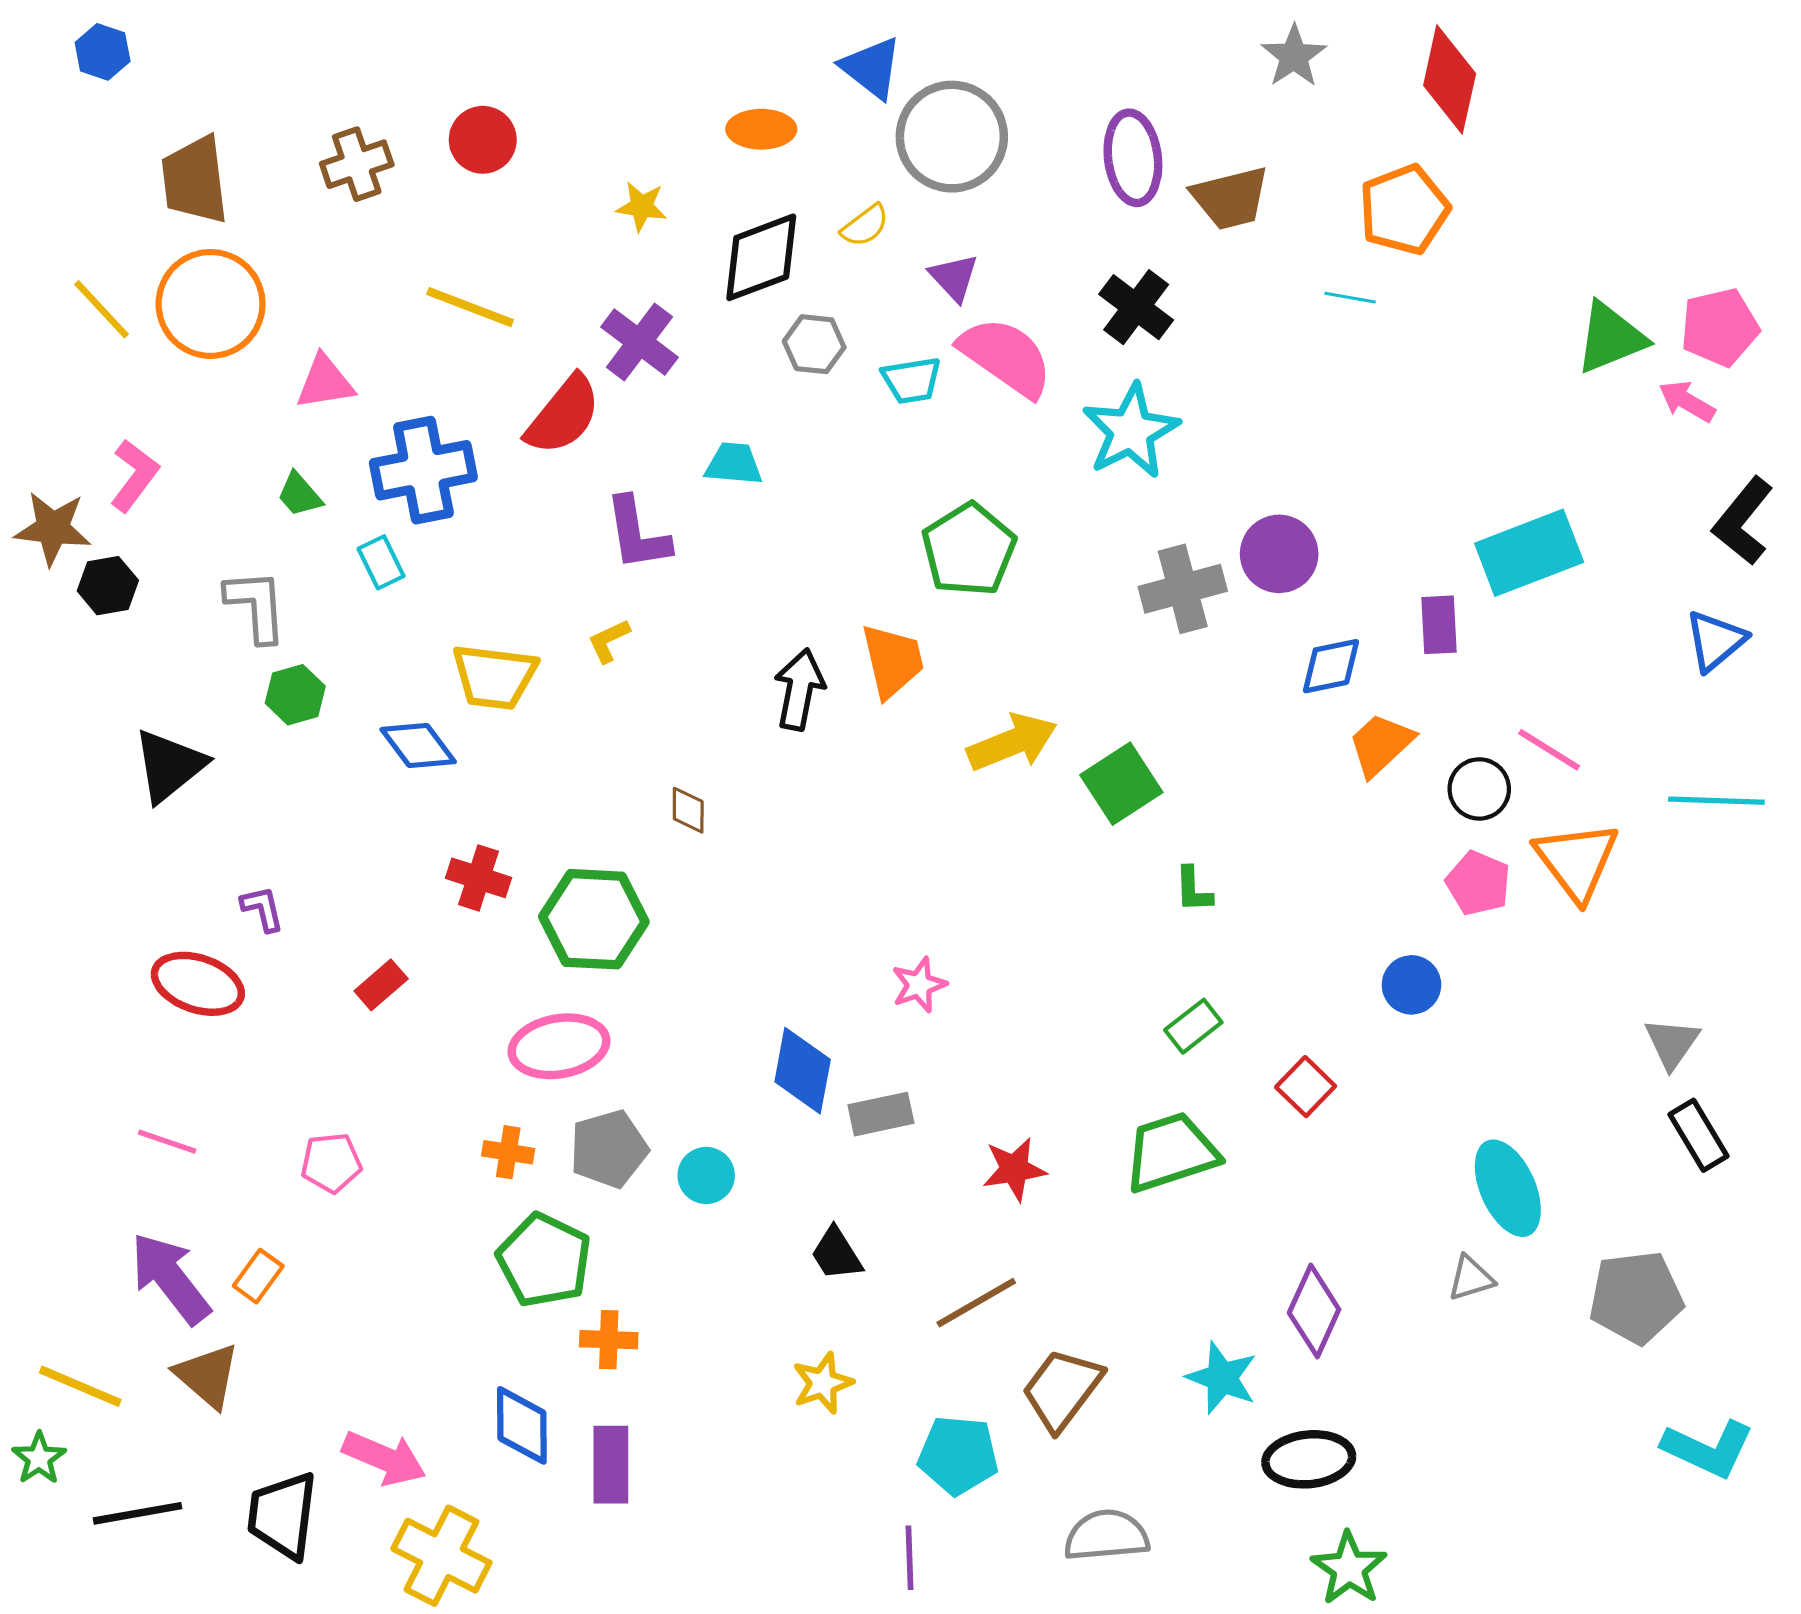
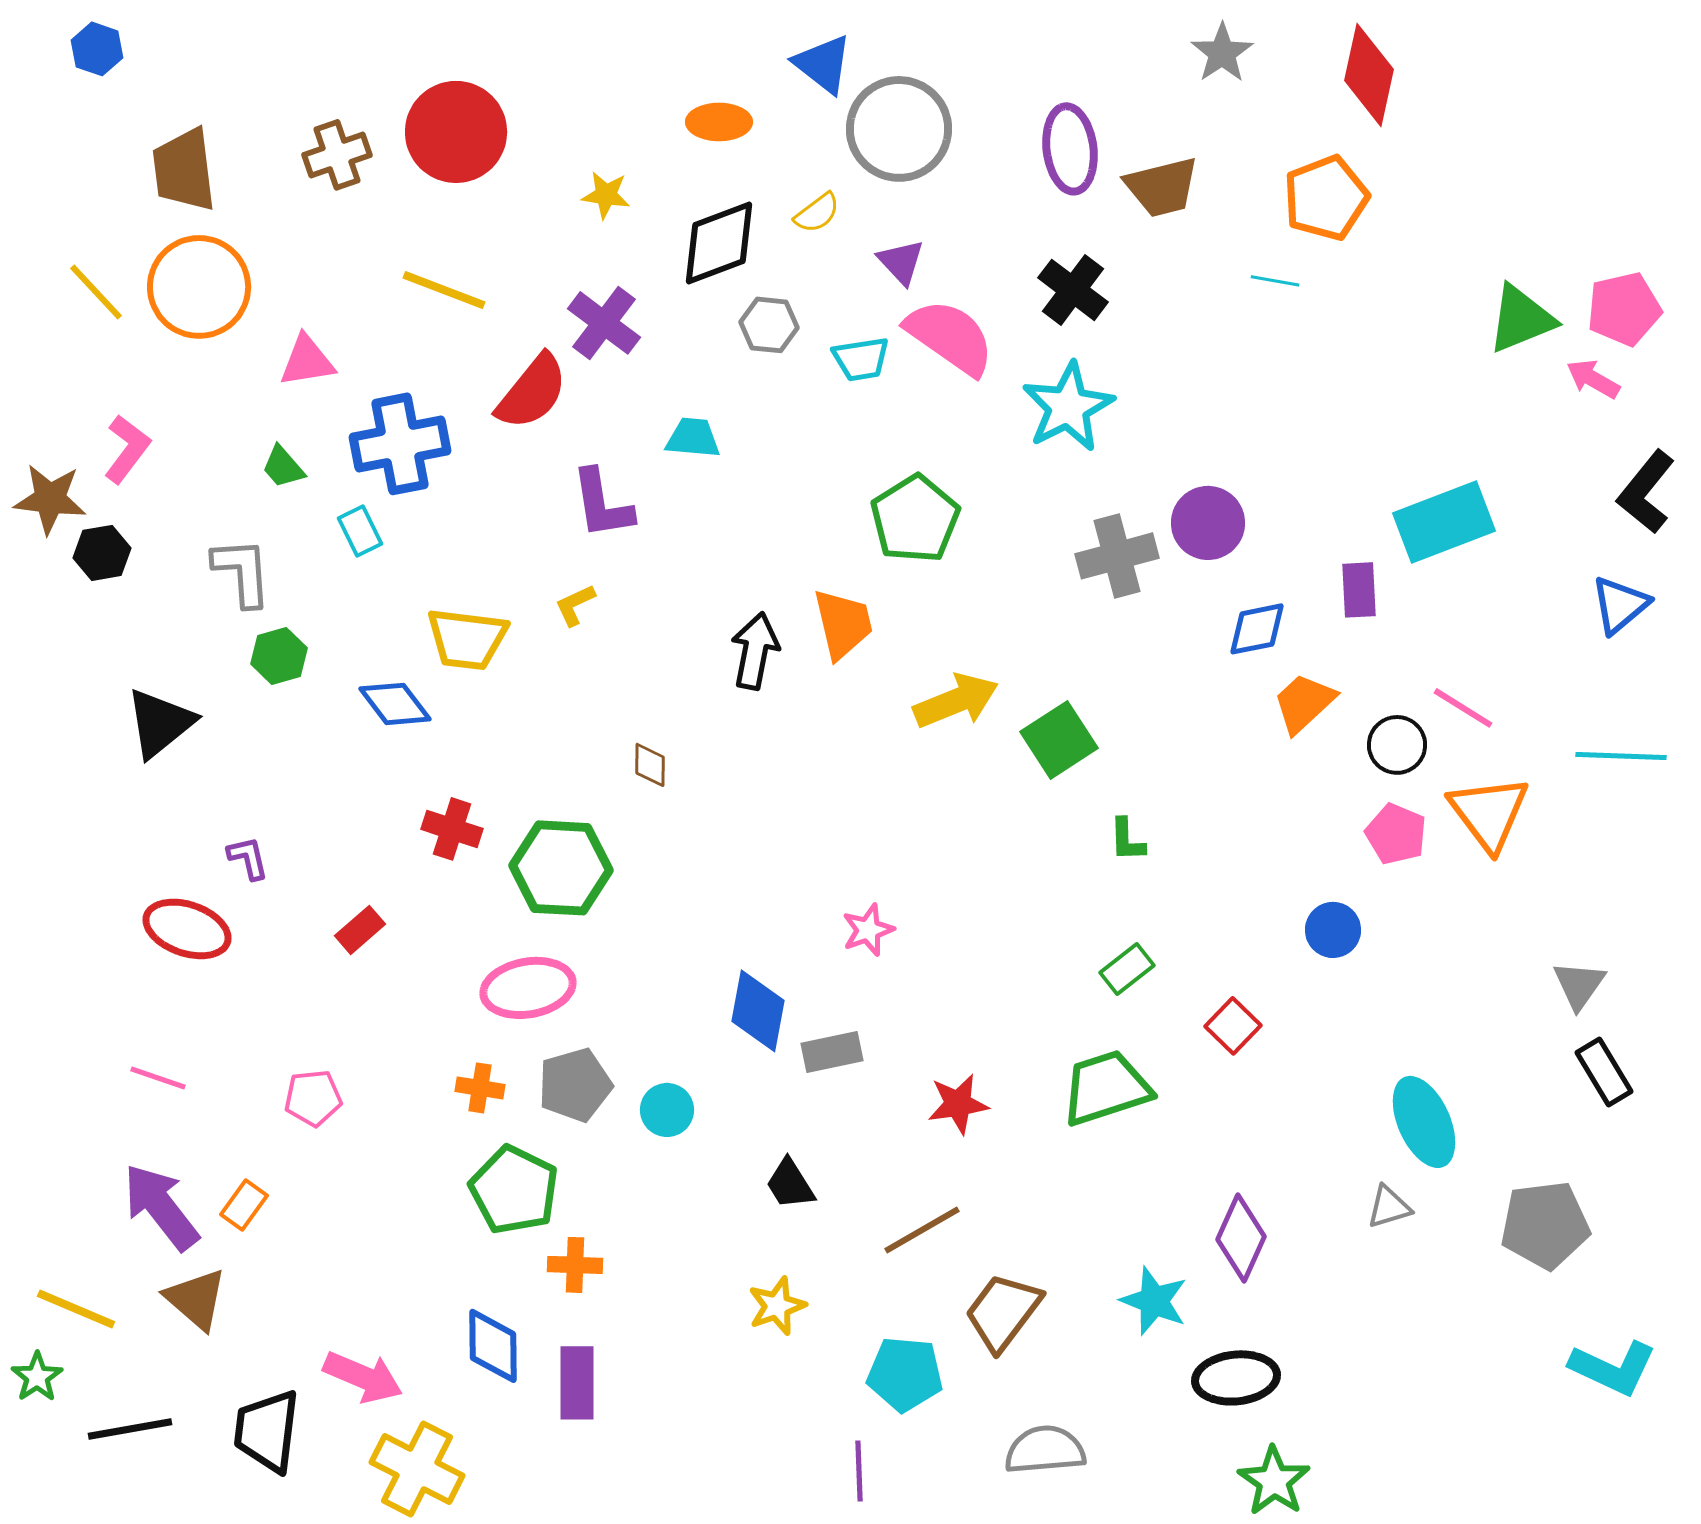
red circle: (483, 140) -> (456, 132), size x1.6

